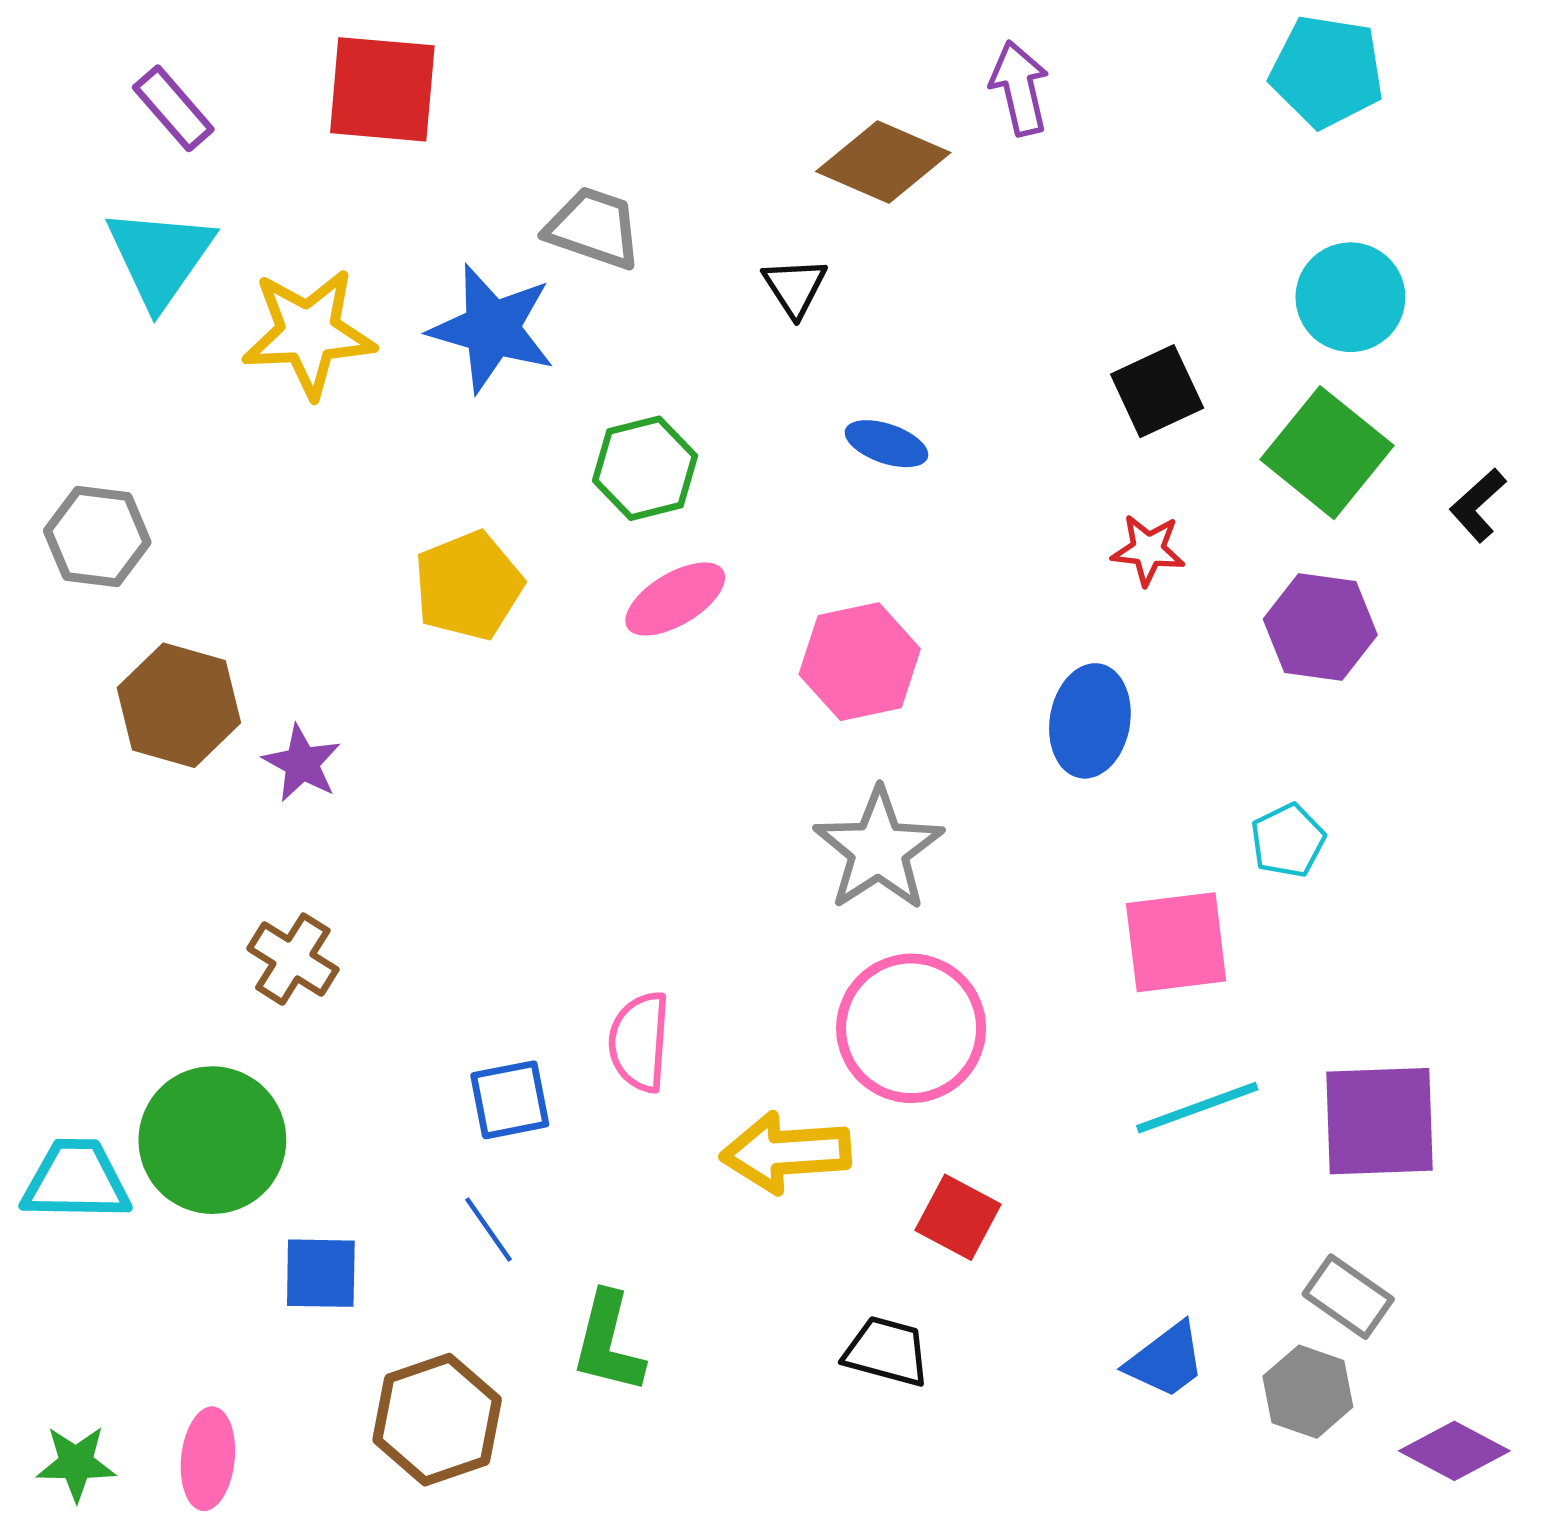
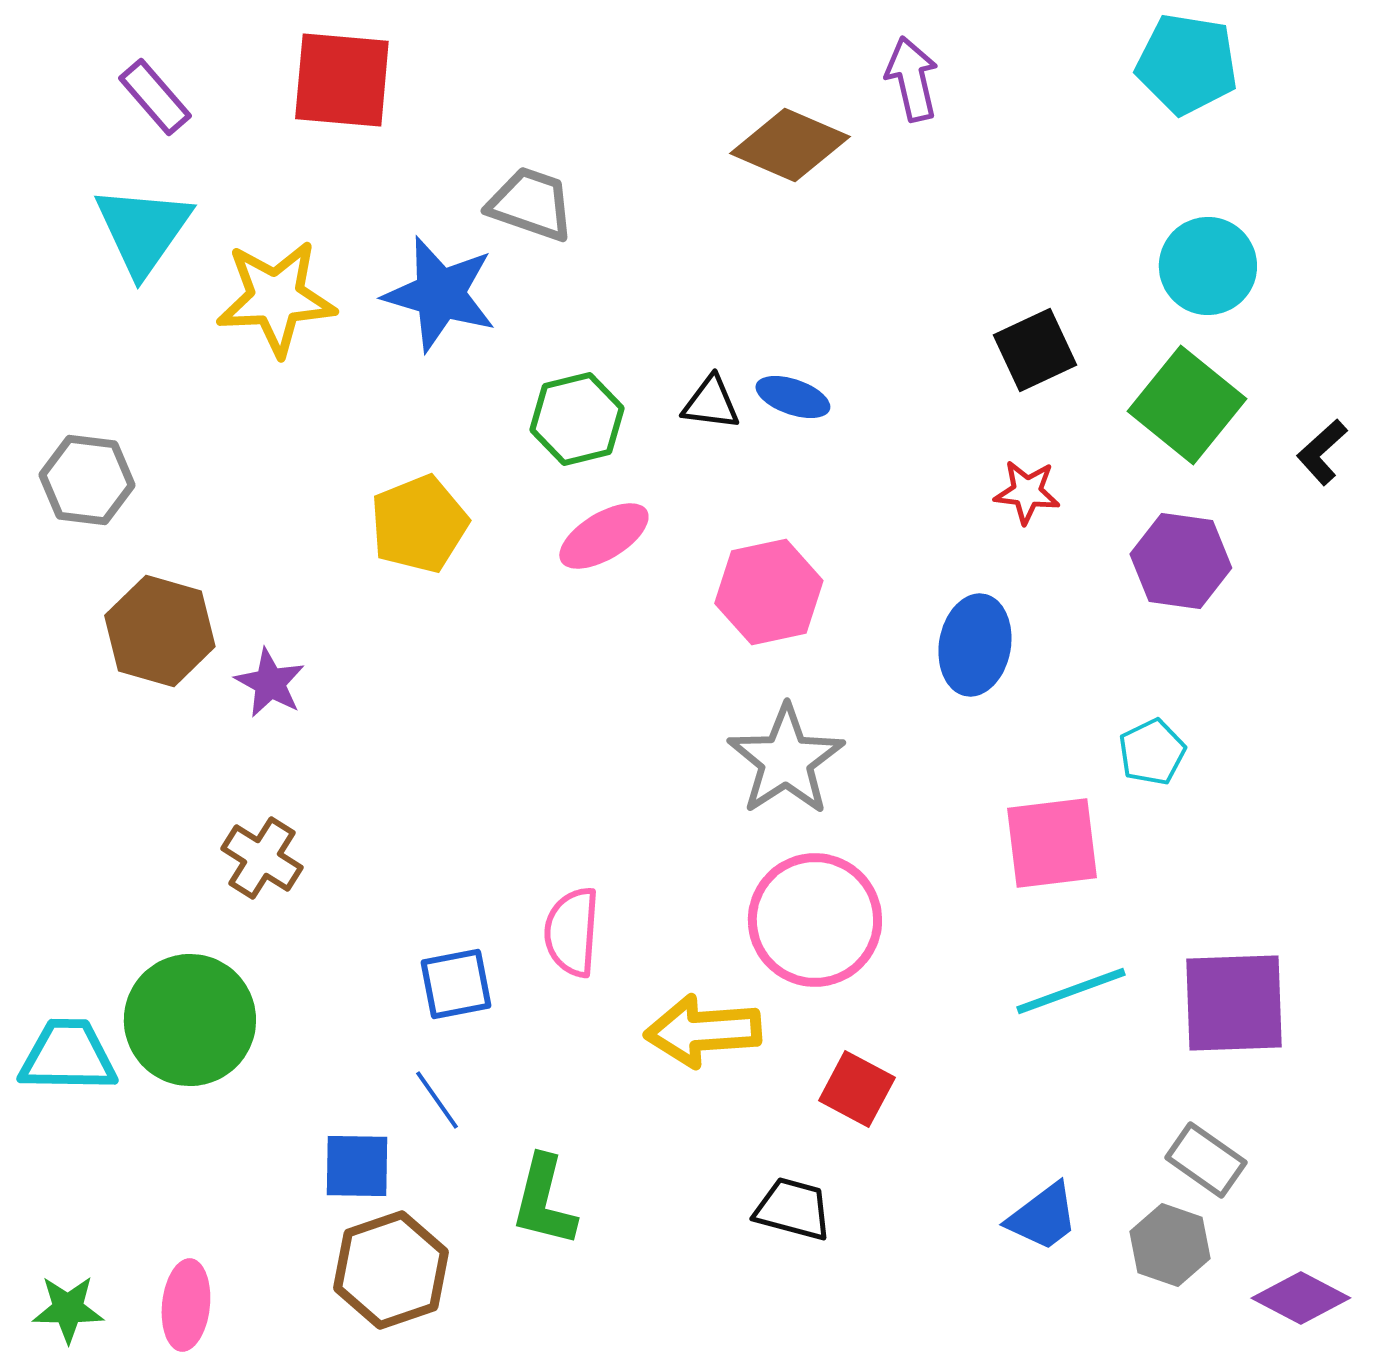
black triangle: (795, 287) -> (711, 403), moved, turned -50
blue square: (321, 1273) -> (357, 1166), moved

